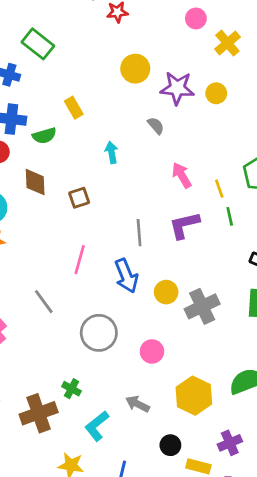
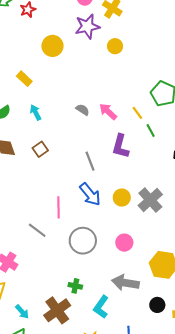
purple star: (177, 88) -> (87, 26), moved
yellow rectangle: (74, 108) -> (24, 79), moved
gray semicircle: (156, 126) -> (83, 110), moved
cyan arrow: (111, 152) -> (36, 113), moved
purple L-shape: (184, 225) -> (120, 146), turned -45
pink line: (80, 260) -> (58, 207), moved
gray arrow: (138, 404) -> (125, 283), size x1.5

